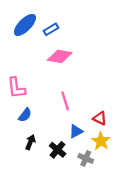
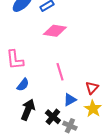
red triangle: (100, 118) -> (92, 88), turned 48
black arrow: (30, 142) -> (28, 110), size x1.5
gray cross: (86, 158) -> (70, 126), moved

